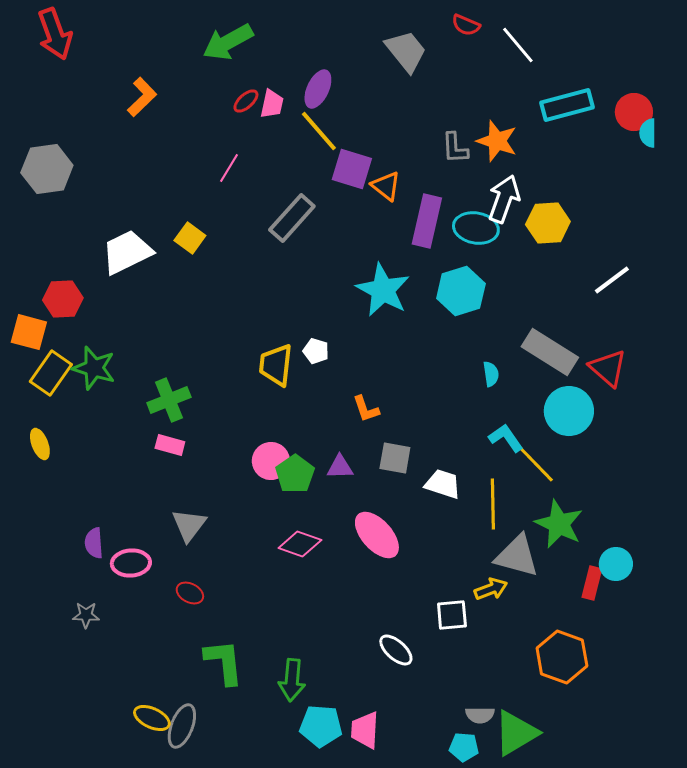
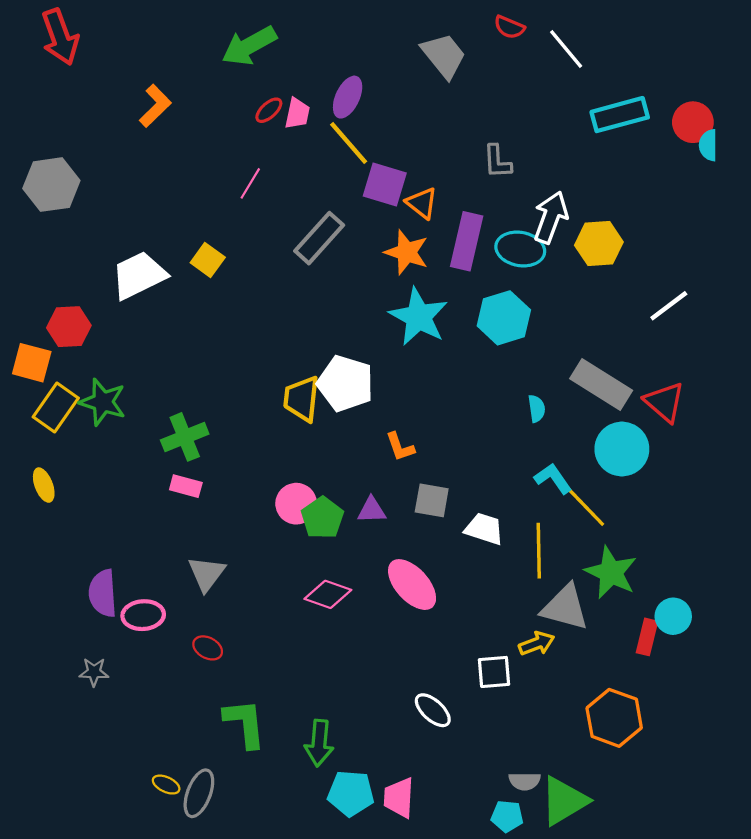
orange star: (497, 141) -> (407, 252), moved
white pentagon: (316, 351) -> (345, 383), size x2.0
purple semicircle: (94, 543) -> (103, 593), size x1.4
yellow ellipse: (152, 718) -> (166, 785), size x0.7

